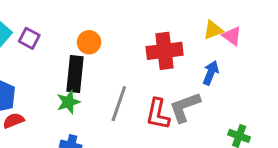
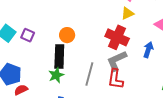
yellow triangle: (213, 30) -> (127, 13), moved
red cross: (165, 51) -> (117, 37), turned 35
gray L-shape: (185, 107) -> (117, 61), moved

